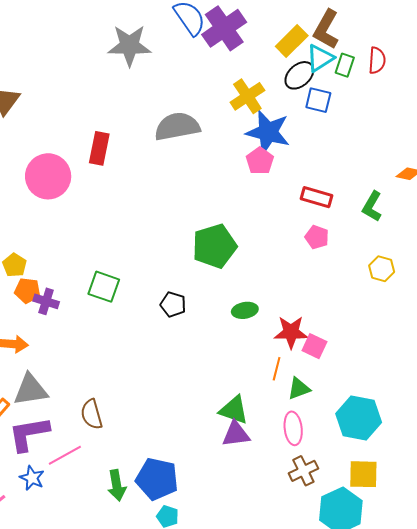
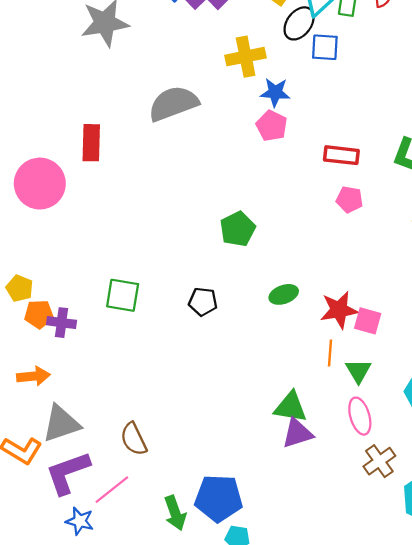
yellow cross: (247, 96) -> (246, 57), turned 32
blue star: (268, 132) -> (275, 92), size x0.6
green pentagon: (214, 246) -> (238, 229), size x0.7
green triangle: (299, 389) -> (358, 371), turned -30

